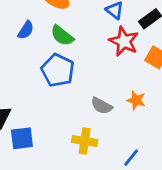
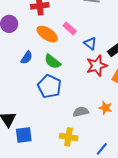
red star: (124, 41) -> (97, 66), turned 30
gray semicircle: (102, 106) -> (81, 112), turned 140

